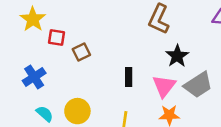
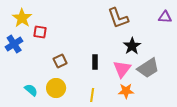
brown L-shape: (159, 19) -> (118, 18), turned -45
brown square: (81, 52) -> (60, 61), moved
blue cross: (34, 77) -> (14, 44), moved

